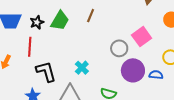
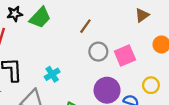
brown line: (91, 16) -> (85, 26), moved
gray circle: (119, 48) -> (98, 52), moved

